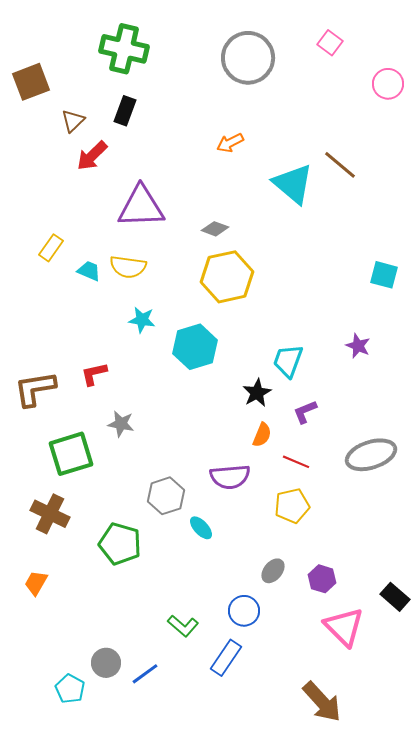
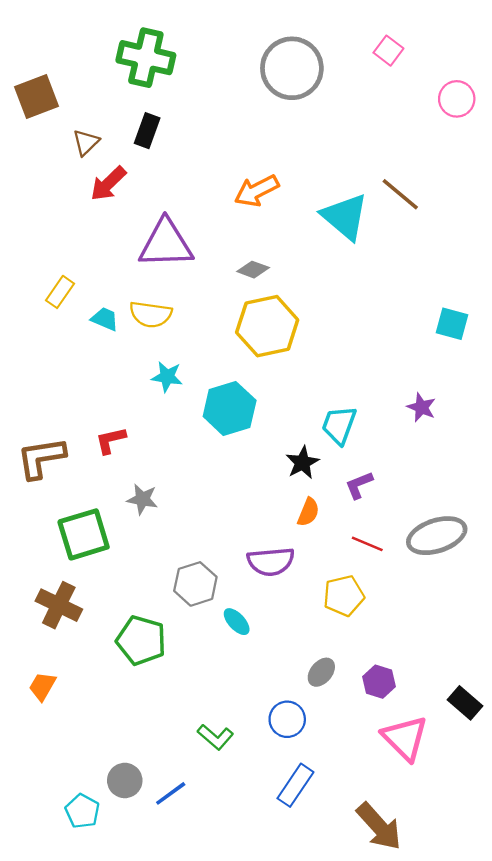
orange arrow: (230, 143) -> (257, 191), moved, size x1.4
red line: (296, 462) -> (367, 544), moved
blue rectangle: (226, 658) -> (295, 785), moved

